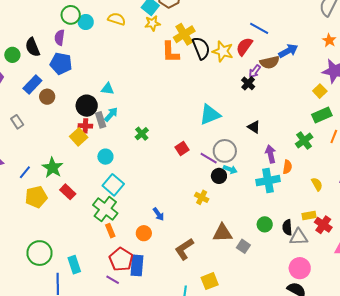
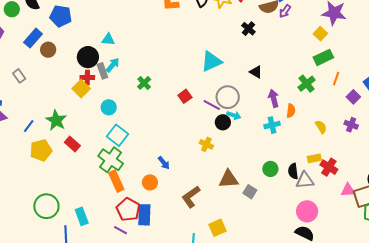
purple arrow: (255, 71) -> (285, 11), moved
cyan cross: (268, 181) -> (272, 125), size x0.7
orange rectangle: (110, 231) -> (116, 181), size x1.5

